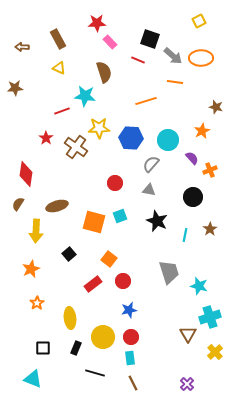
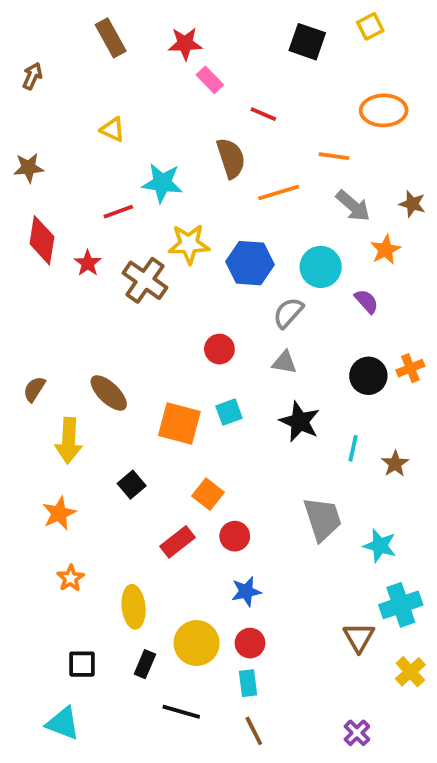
yellow square: (199, 21) -> (370, 26), moved
brown rectangle: (58, 39) -> (111, 38), moved
black square: (150, 39) -> (307, 42), moved
brown arrow: (22, 47) -> (32, 76), moved, turned 112
gray arrow: (173, 56) -> (353, 206), moved
brown semicircle: (104, 72) -> (231, 158), moved
orange cross: (210, 170) -> (410, 368), moved
red diamond: (26, 174) -> (42, 240), moved
brown ellipse: (57, 206) -> (109, 393), turned 60
brown star: (210, 229) -> (395, 464), moved

